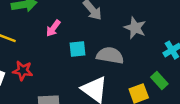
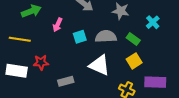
green rectangle: (159, 81) -> (133, 39), moved

